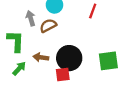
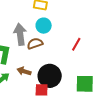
red line: (93, 11) -> (76, 44), moved
gray arrow: (31, 18) -> (20, 34), size x1.5

